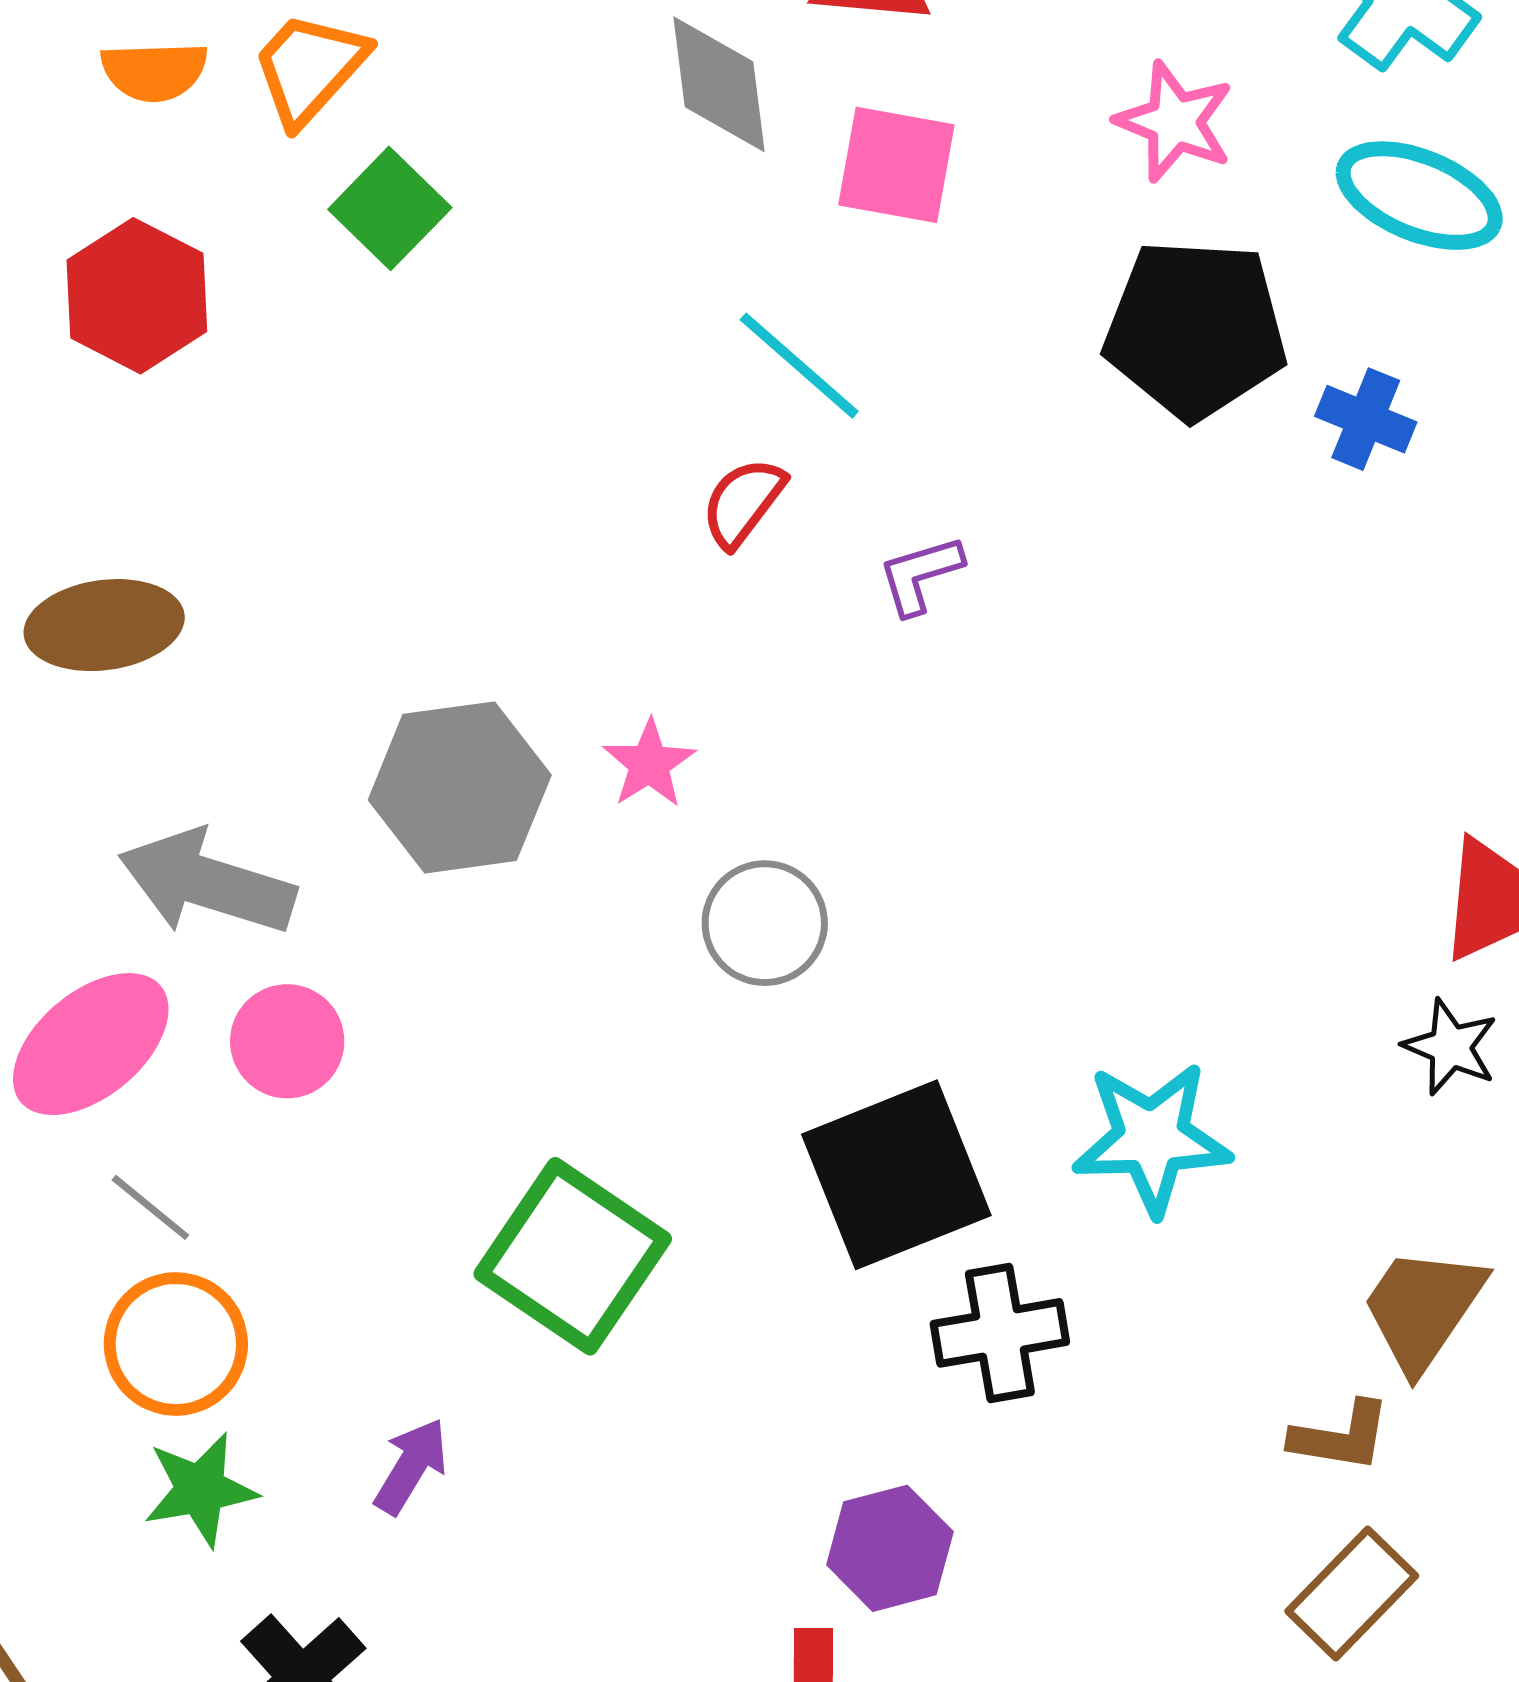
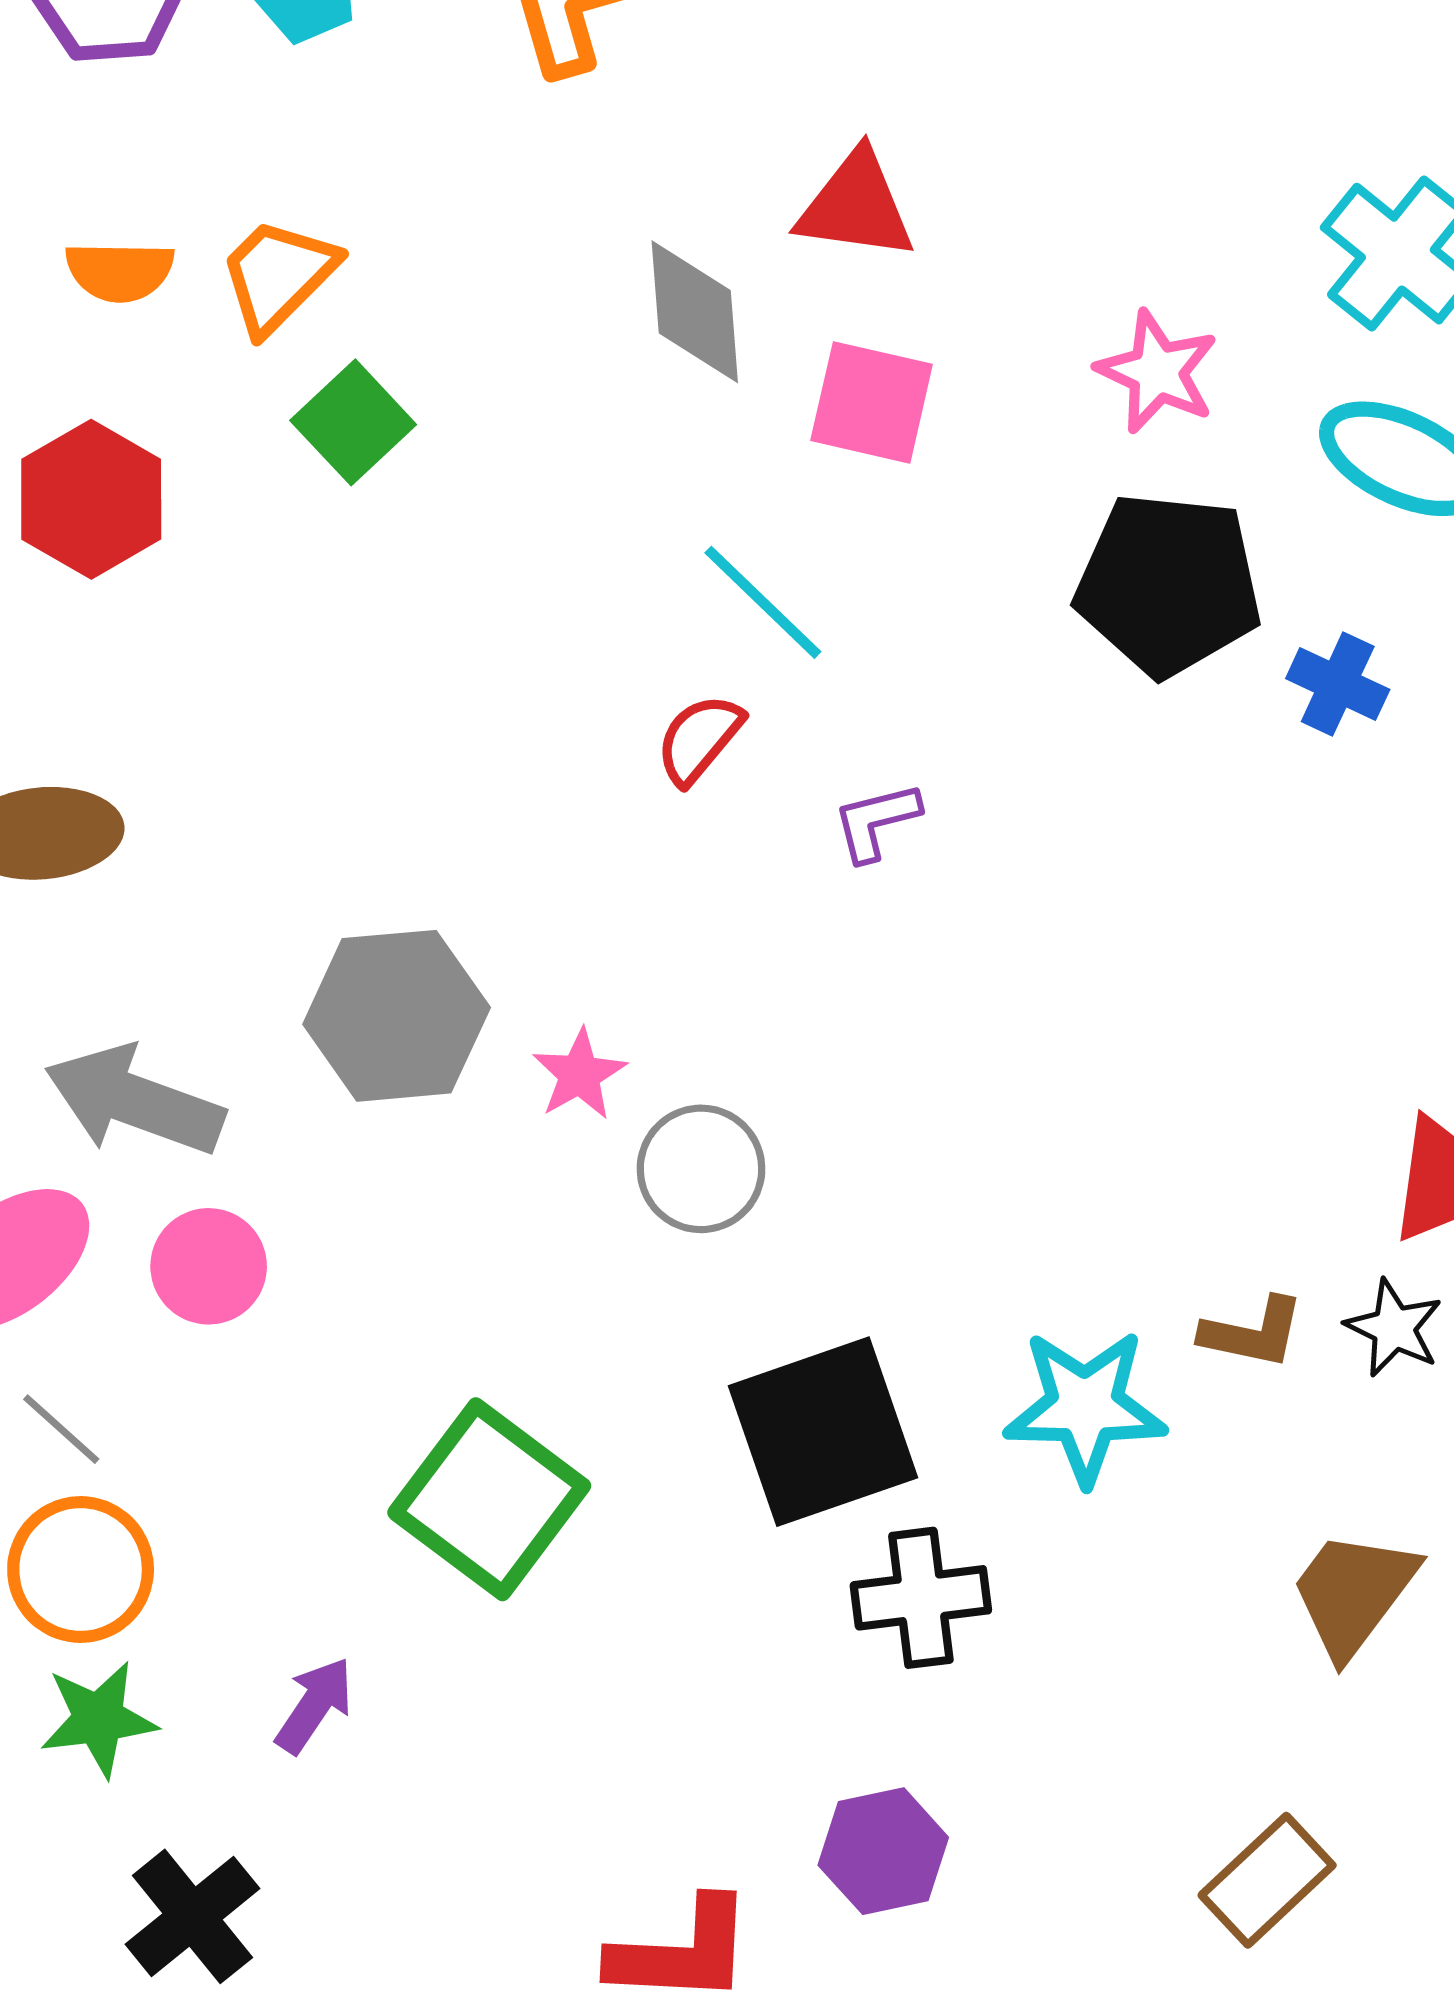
pink star: (649, 764) -> (579, 1074), moved
brown L-shape: (1341, 1436) -> (1253, 1333), moved
purple hexagon: (890, 1548) -> (883, 1851), moved

